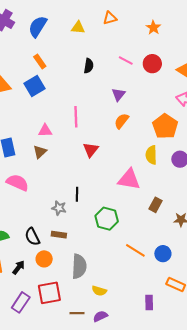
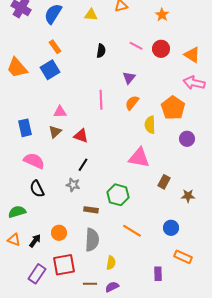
pink line: (76, 117) -> (101, 100), moved
red triangle: (91, 150) -> (81, 136), moved, turned -49
yellow semicircle: (151, 155) -> (150, 125), moved
black line: (77, 194) -> (83, 165), moved, turned 32
brown rectangle: (59, 235) -> (91, 210), moved
black semicircle: (32, 237) -> (37, 189), moved
orange line: (135, 250) -> (132, 231), moved
yellow semicircle: (99, 291) -> (111, 263), turned -96

